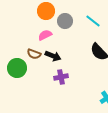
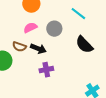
gray circle: (65, 21) -> (54, 29), moved

